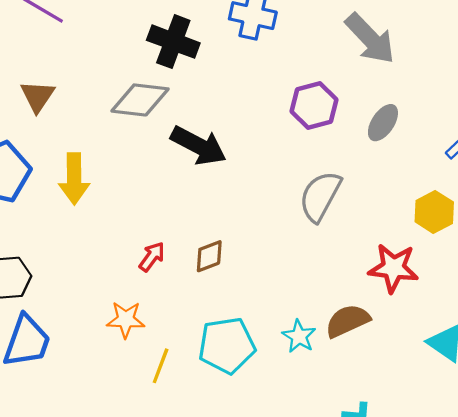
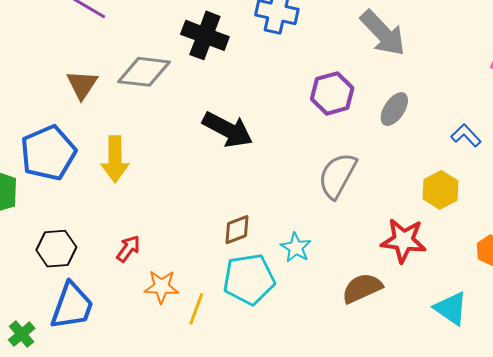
gray diamond: (140, 100) -> (144, 72), moved
red arrow: (152, 257) -> (128, 249), moved
cyan star: (299, 336) -> (296, 248), moved
cyan pentagon: (227, 345) -> (249, 279), moved
yellow line: (161, 366) -> (196, 309), moved

